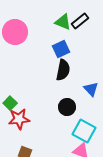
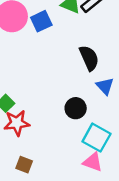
blue square: (61, 49) -> (41, 21), moved
black semicircle: (63, 70) -> (89, 58), moved, turned -35

